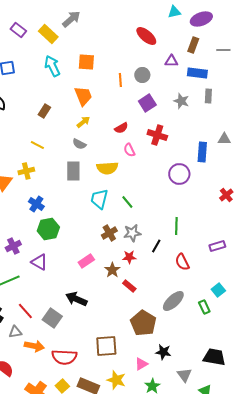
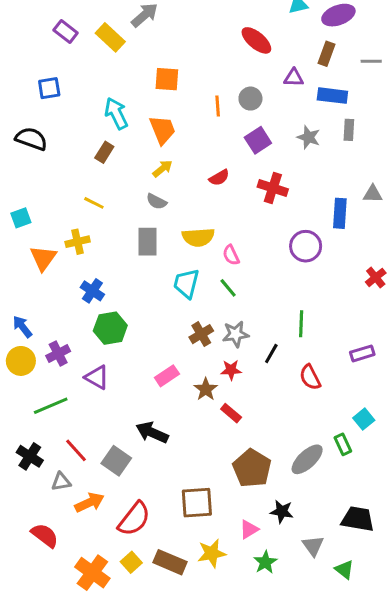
cyan arrow: (52, 66) -> (116, 113), moved
pink semicircle: (129, 150) -> (231, 255), moved
gray ellipse: (173, 301) -> (307, 459), moved
orange arrow: (34, 346) -> (89, 503), turned -36
red semicircle: (64, 357) -> (134, 519), turned -55
yellow star: (116, 380) -> (212, 553), turned -30

